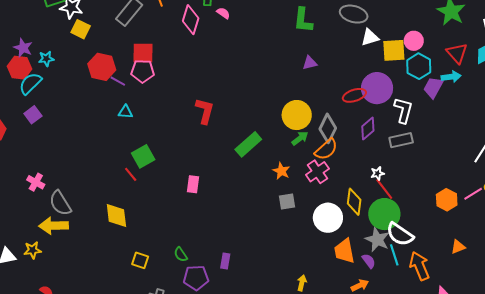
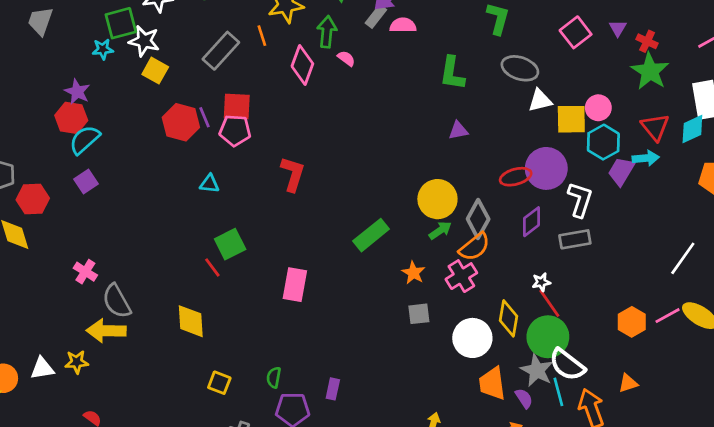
cyan star: (46, 59) -> (103, 49), moved
purple line: (118, 81) -> (204, 117), moved, turned 35
red L-shape: (205, 111) -> (293, 174), moved
pink rectangle: (193, 184) -> (295, 285), size x1.4
orange triangle: (458, 247) -> (628, 383), moved
green semicircle: (181, 255) -> (274, 377), turned 42

